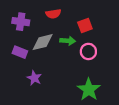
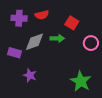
purple cross: (21, 22) -> (19, 18), moved
red square: (85, 25) -> (72, 23), turned -32
pink circle: (88, 51) -> (91, 43), moved

